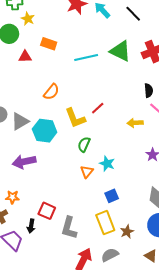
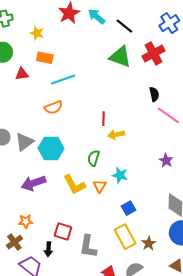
black line: (133, 14) -> (124, 26), moved
yellow star: (28, 19) -> (37, 33), moved
cyan line: (86, 57) -> (63, 80), moved
orange semicircle: (51, 92) -> (53, 107), turned 36
red line: (98, 108) -> (103, 119), turned -40
yellow L-shape: (75, 118) -> (74, 185), moved
yellow arrow: (135, 123) -> (116, 135), moved

